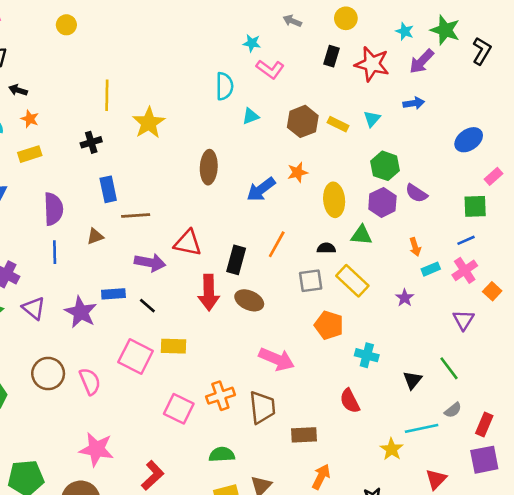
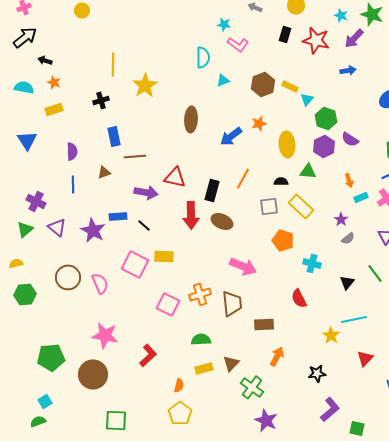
cyan triangle: (372, 119) -> (307, 99), moved
purple semicircle: (53, 209) -> (72, 151), size x0.7
gray semicircle: (453, 410) -> (348, 238), moved

